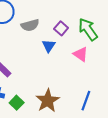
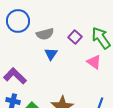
blue triangle: (49, 46) -> (51, 54), moved

